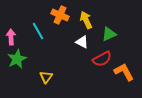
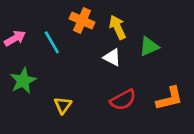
pink arrow: (11, 37) -> (15, 38), moved, turned 63
red semicircle: (102, 59) -> (123, 100), moved
orange L-shape: (124, 72) -> (170, 98), turned 105

